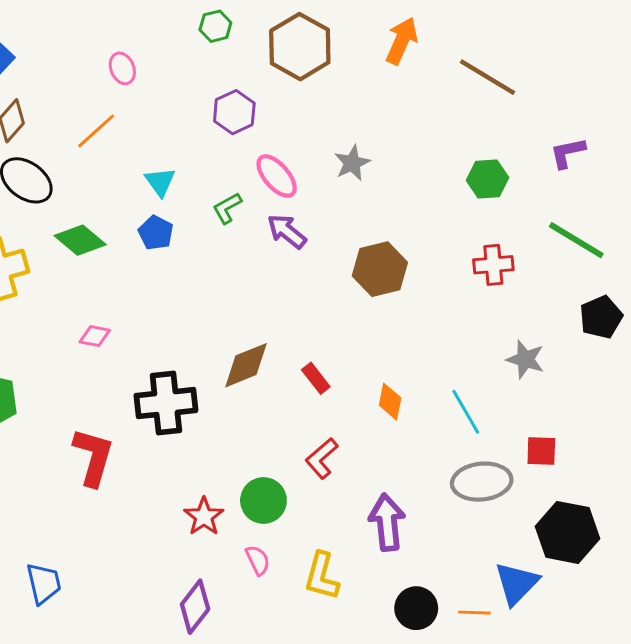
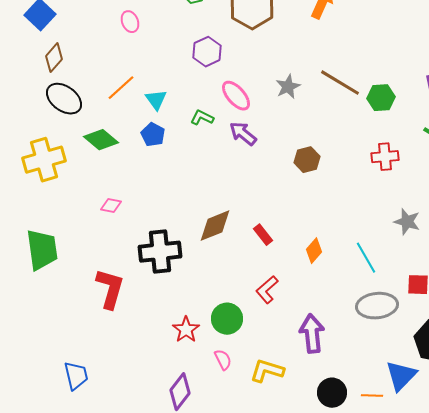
brown line: (488, 77) -> (340, 83), moved
orange line: (96, 131) -> (121, 88), moved
green L-shape: (227, 208) -> (202, 118), turned 55
brown hexagon: (380, 269) -> (307, 160), size x0.7
orange diamond: (390, 402) -> (314, 251), turned 30
yellow L-shape: (322, 576) -> (267, 371), turned 92

